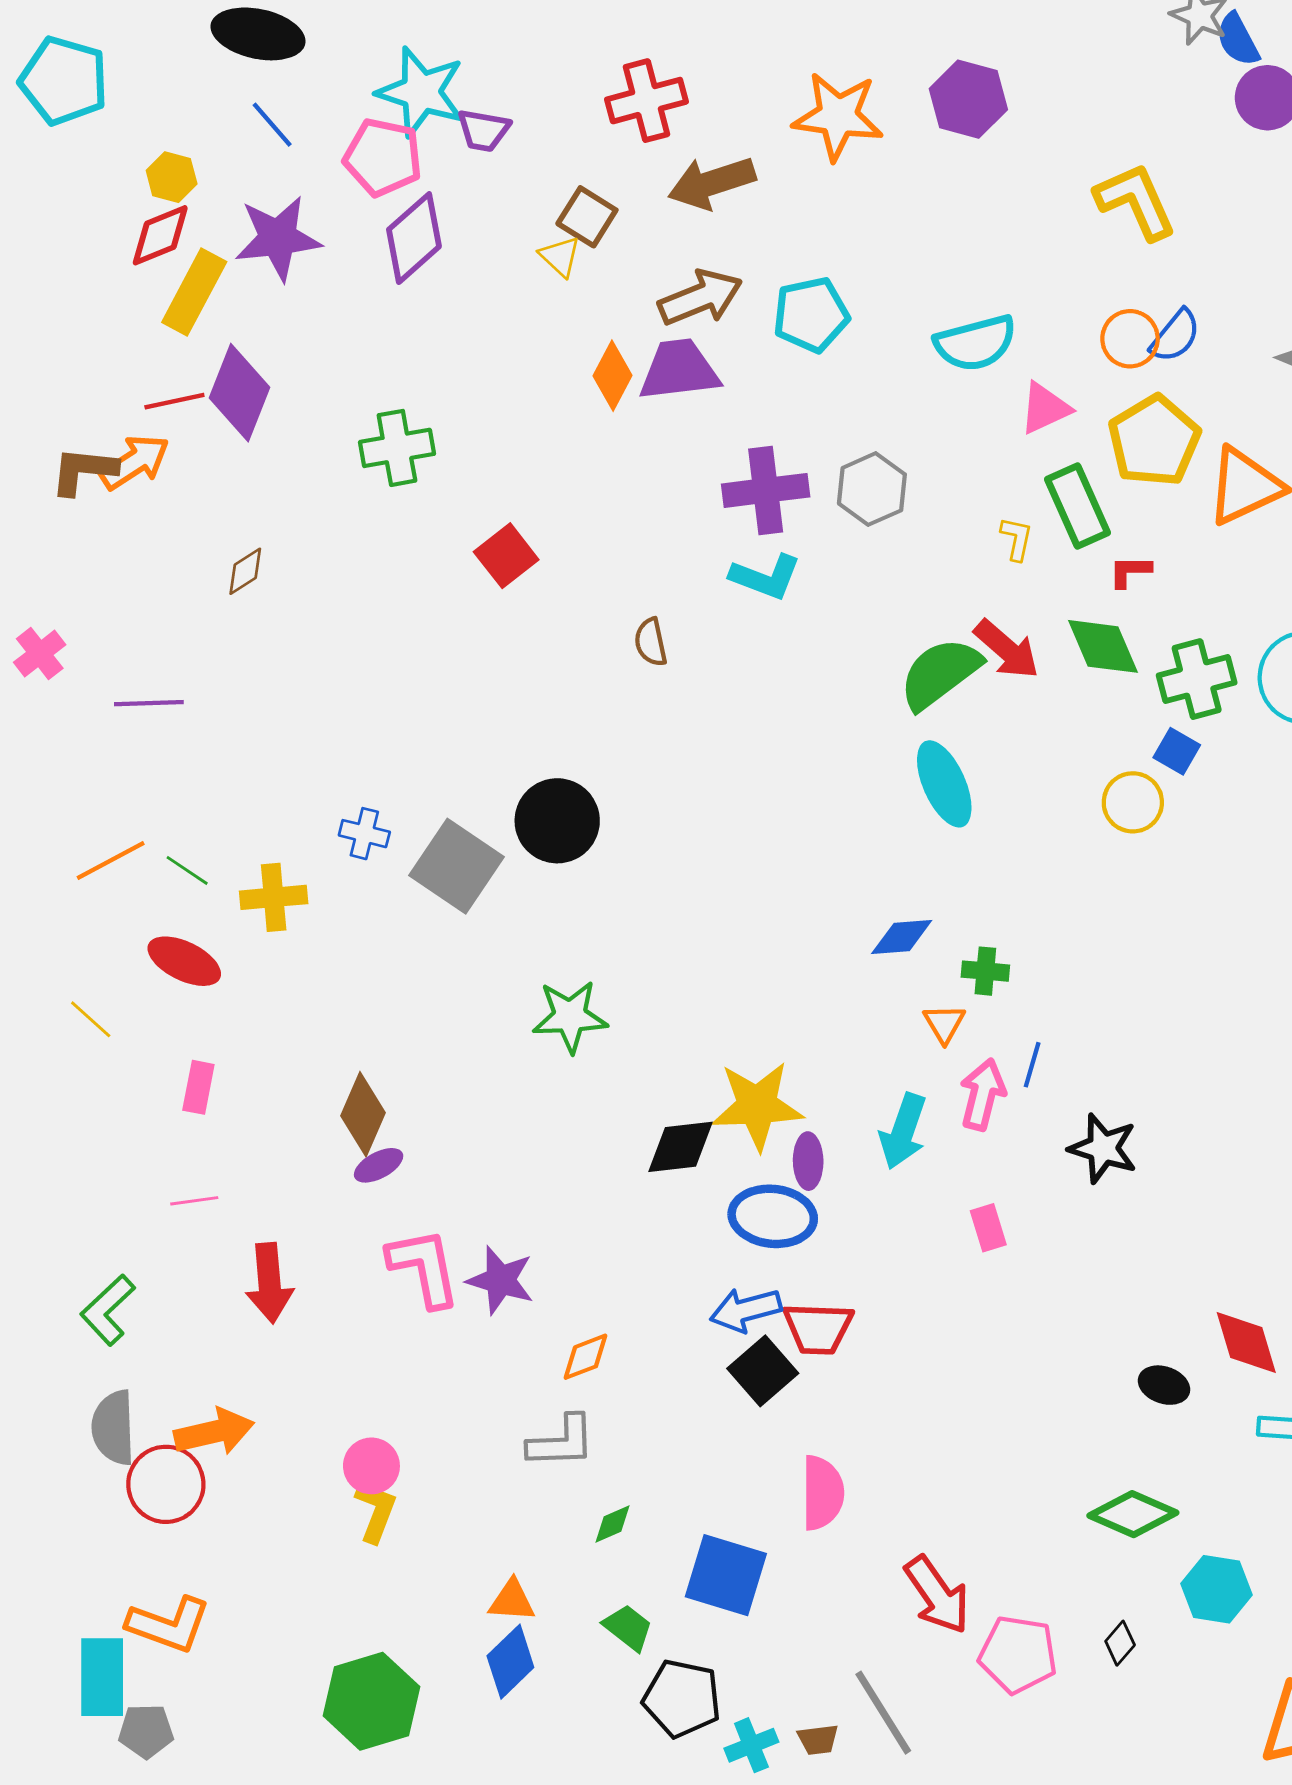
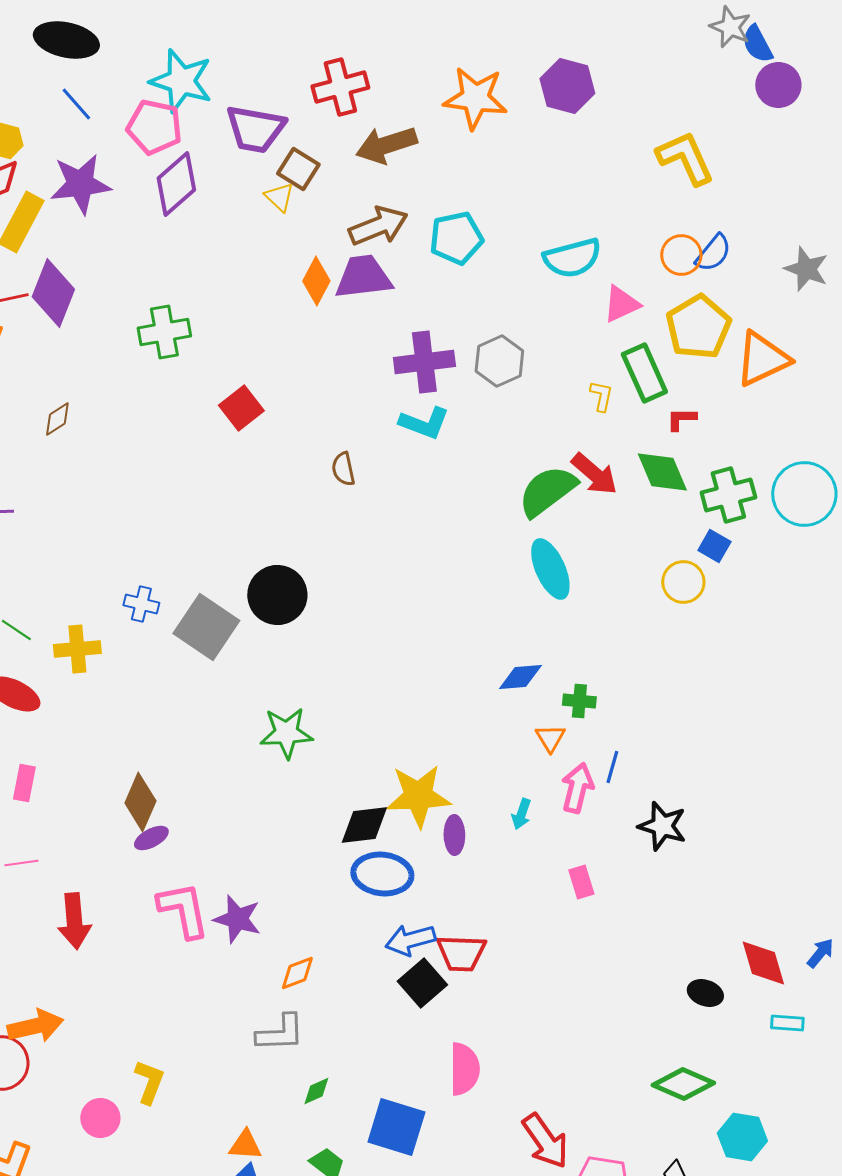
purple trapezoid: (483, 130) -> (255, 129), moved, size x1.6
cyan arrow: (903, 1131) -> (521, 814), size x0.6
blue ellipse: (773, 1216) -> (382, 874), moved
pink circle: (371, 1466) -> (100, 1118), moved

